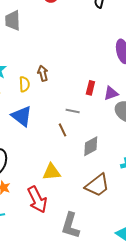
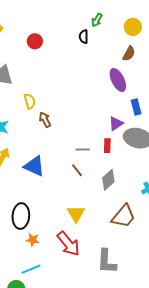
yellow semicircle: (24, 84) -> (30, 101), moved
red rectangle: (90, 88) -> (107, 146), moved
yellow triangle: (52, 172) -> (76, 214), turned -42

